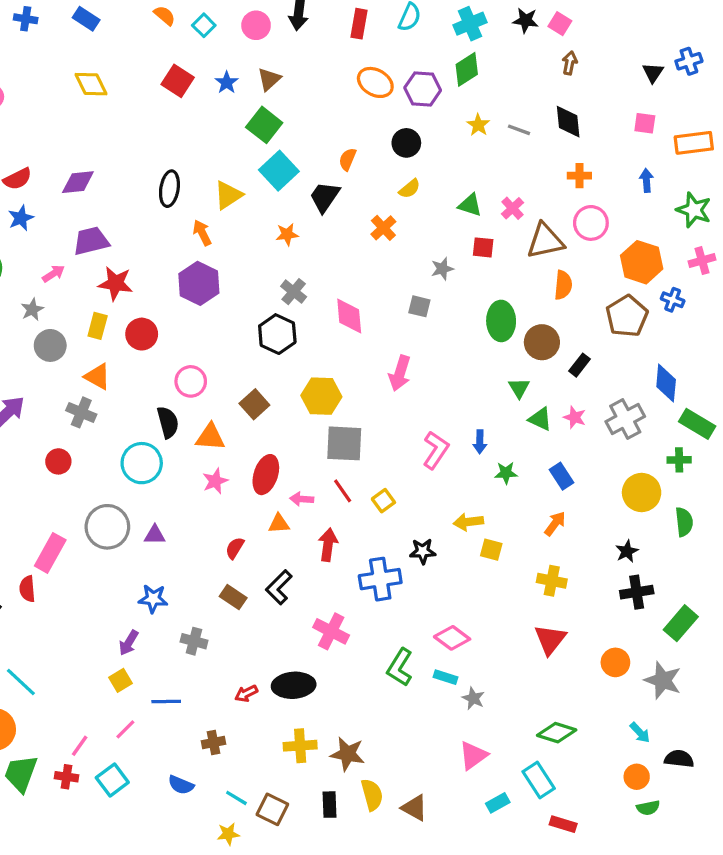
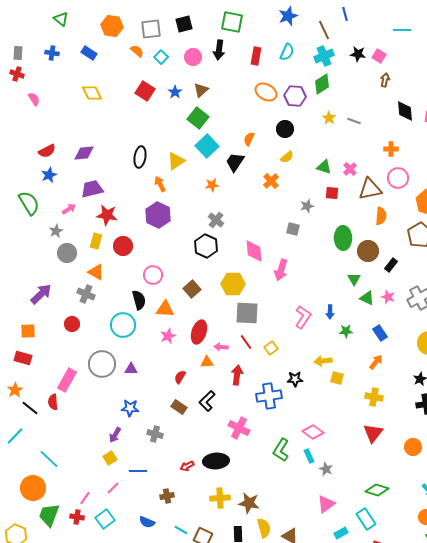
black diamond: (568, 122) -> (405, 111), moved
pink diamond: (349, 316) -> (254, 251), moved
cyan rectangle: (446, 677) -> (309, 456), turned 48

